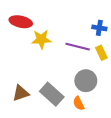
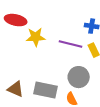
brown triangle: (21, 93) -> (16, 89), turned 42
gray rectangle: (52, 94) -> (46, 90), turned -30

